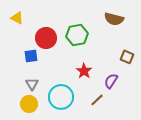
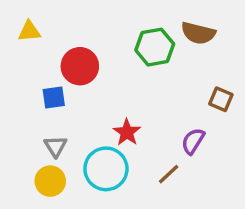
yellow triangle: (17, 18) -> (29, 31), turned -32
green hexagon: (77, 35) -> (155, 47), moved
red star: (84, 71) -> (127, 132), moved

